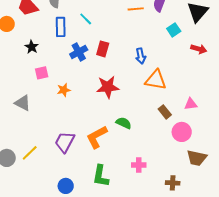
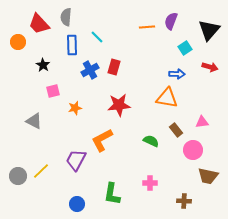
blue arrow: (141, 56) -> (177, 74), moved, turned -77
green semicircle: (124, 123) -> (151, 141), moved
orange L-shape: (97, 137) -> (102, 140), moved

